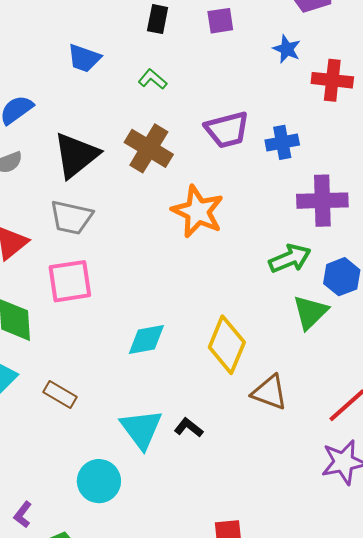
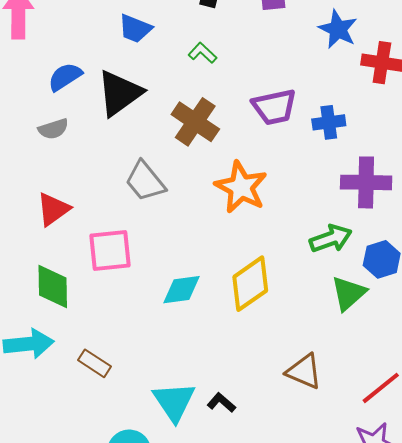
blue star: (287, 49) -> (338, 29), size x1.4
black triangle: (76, 155) -> (120, 93), moved
gray trapezoid: (71, 217) -> (145, 181), moved, turned 36
cyan diamond: (146, 339) -> (182, 290), moved
yellow diamond: (227, 345) -> (250, 284), moved, turned 30

